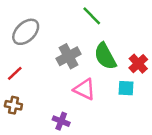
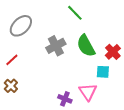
pink triangle: (84, 89) -> (88, 92), moved, turned 30
brown cross: (13, 105) -> (11, 86), turned 32
purple cross: (61, 121) -> (65, 99), moved

